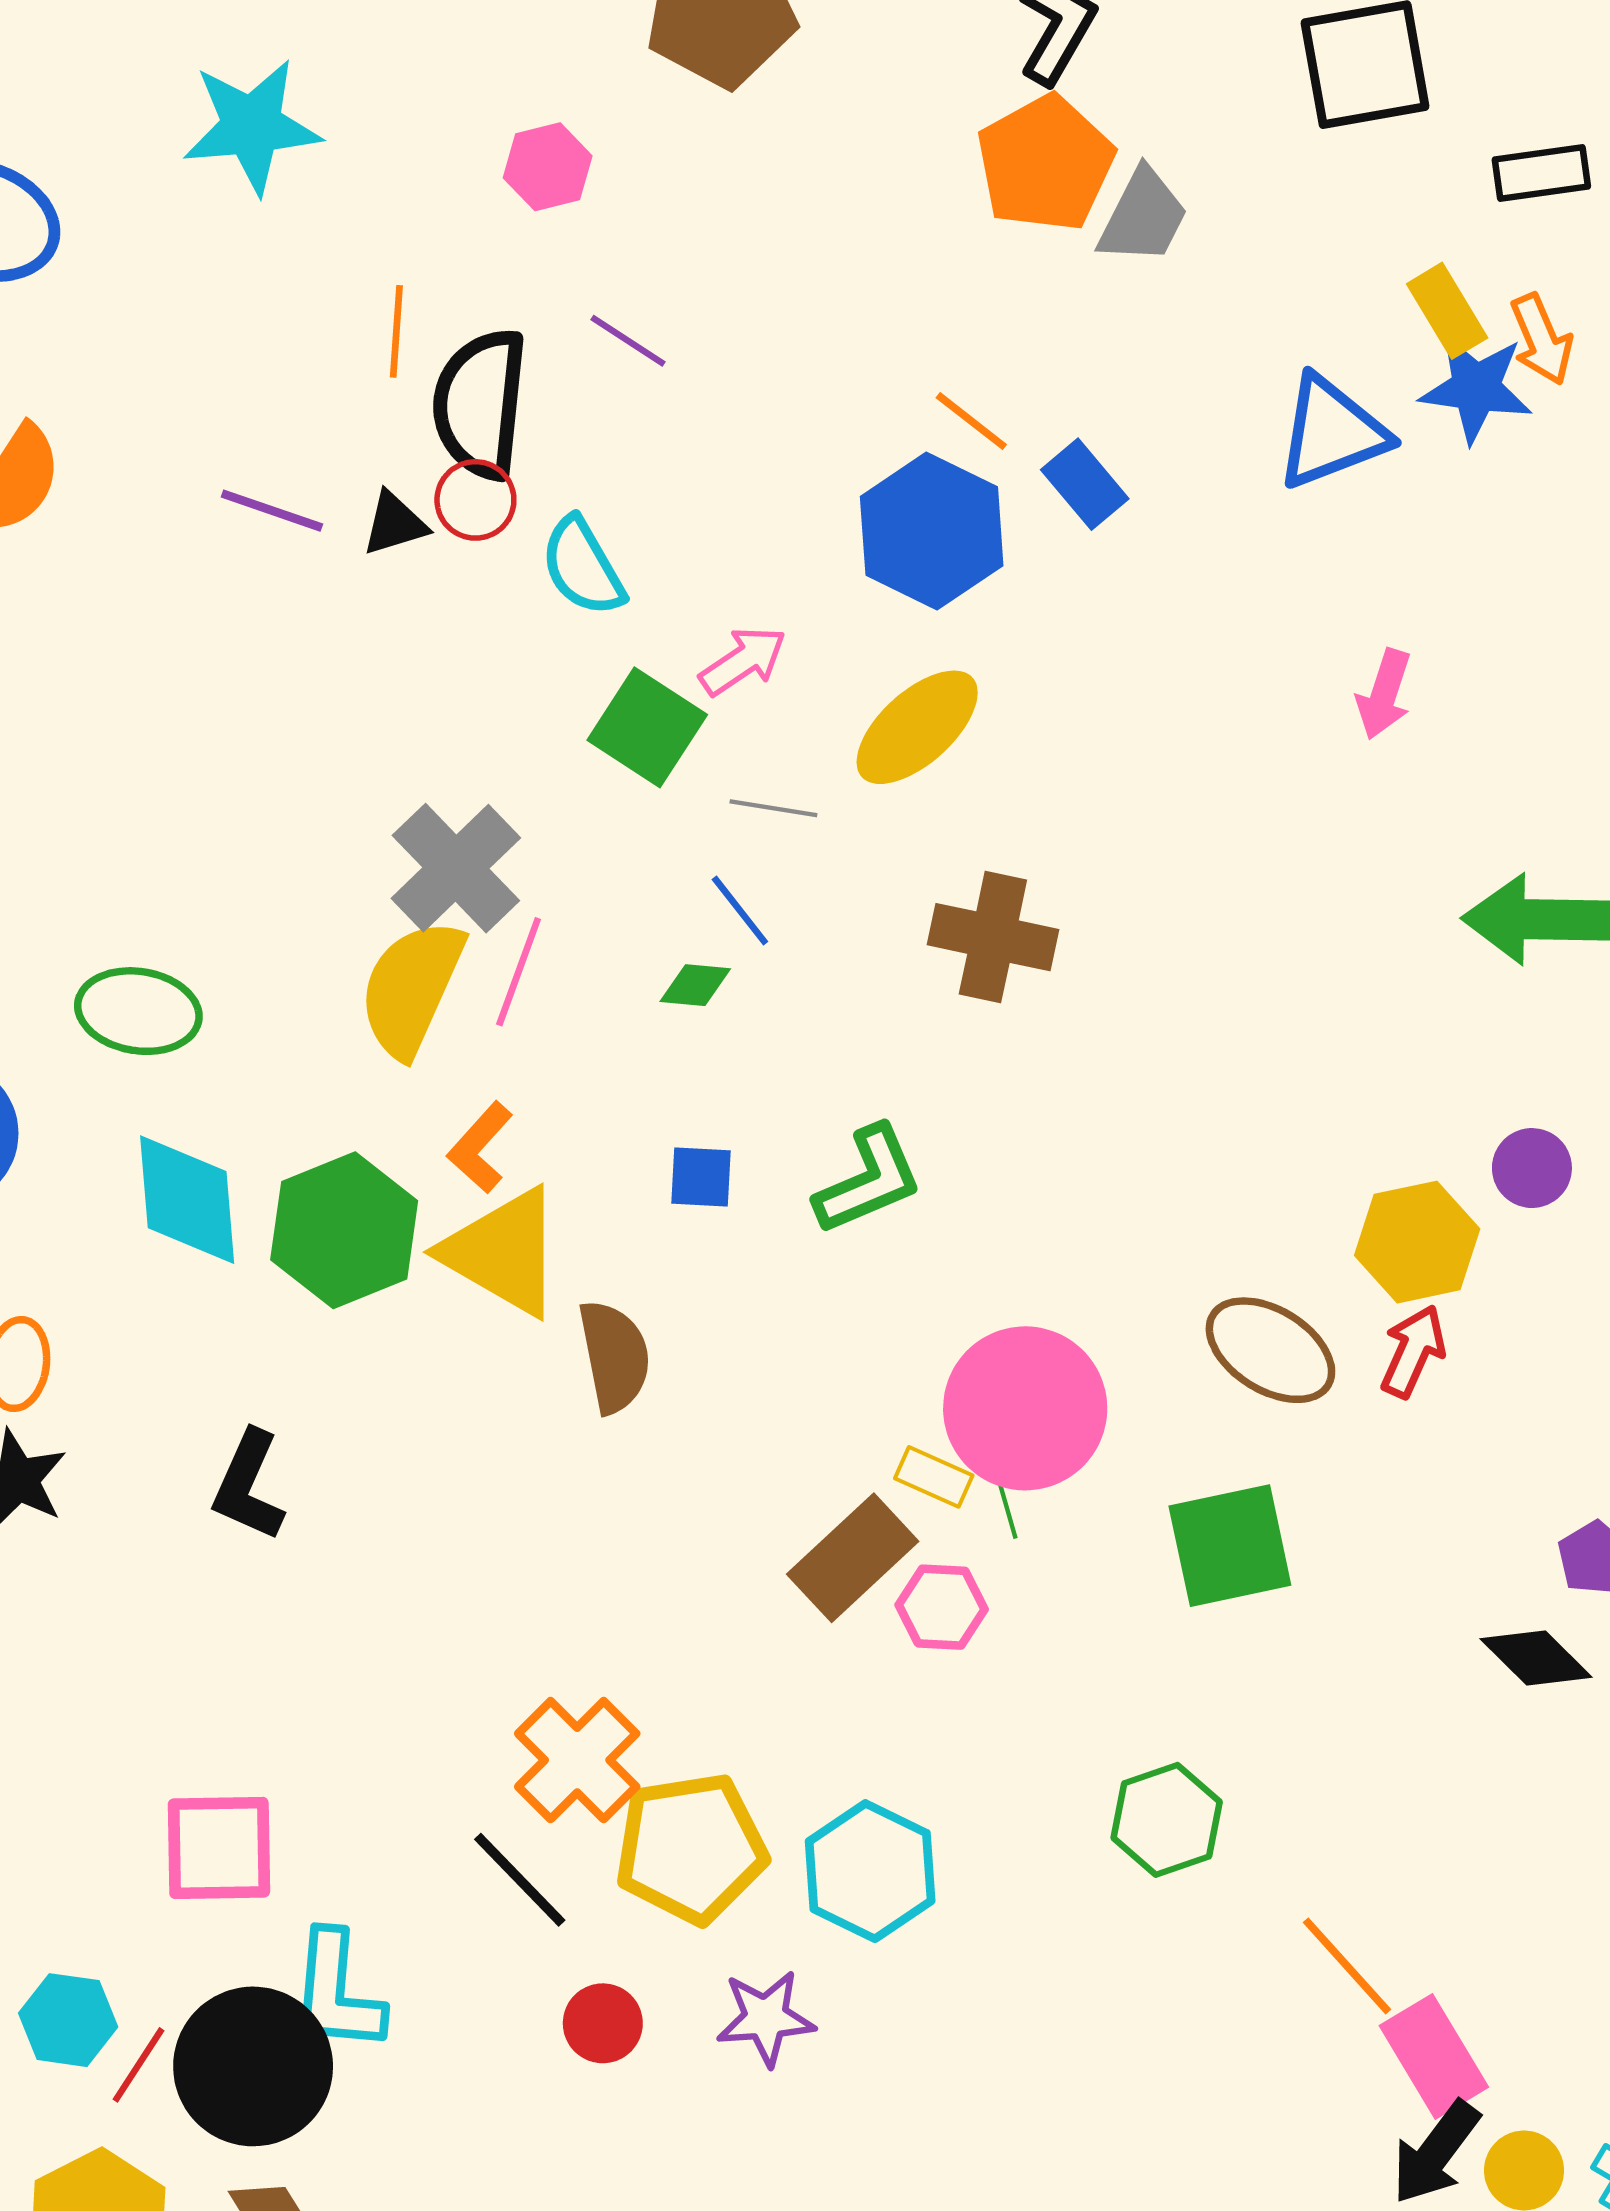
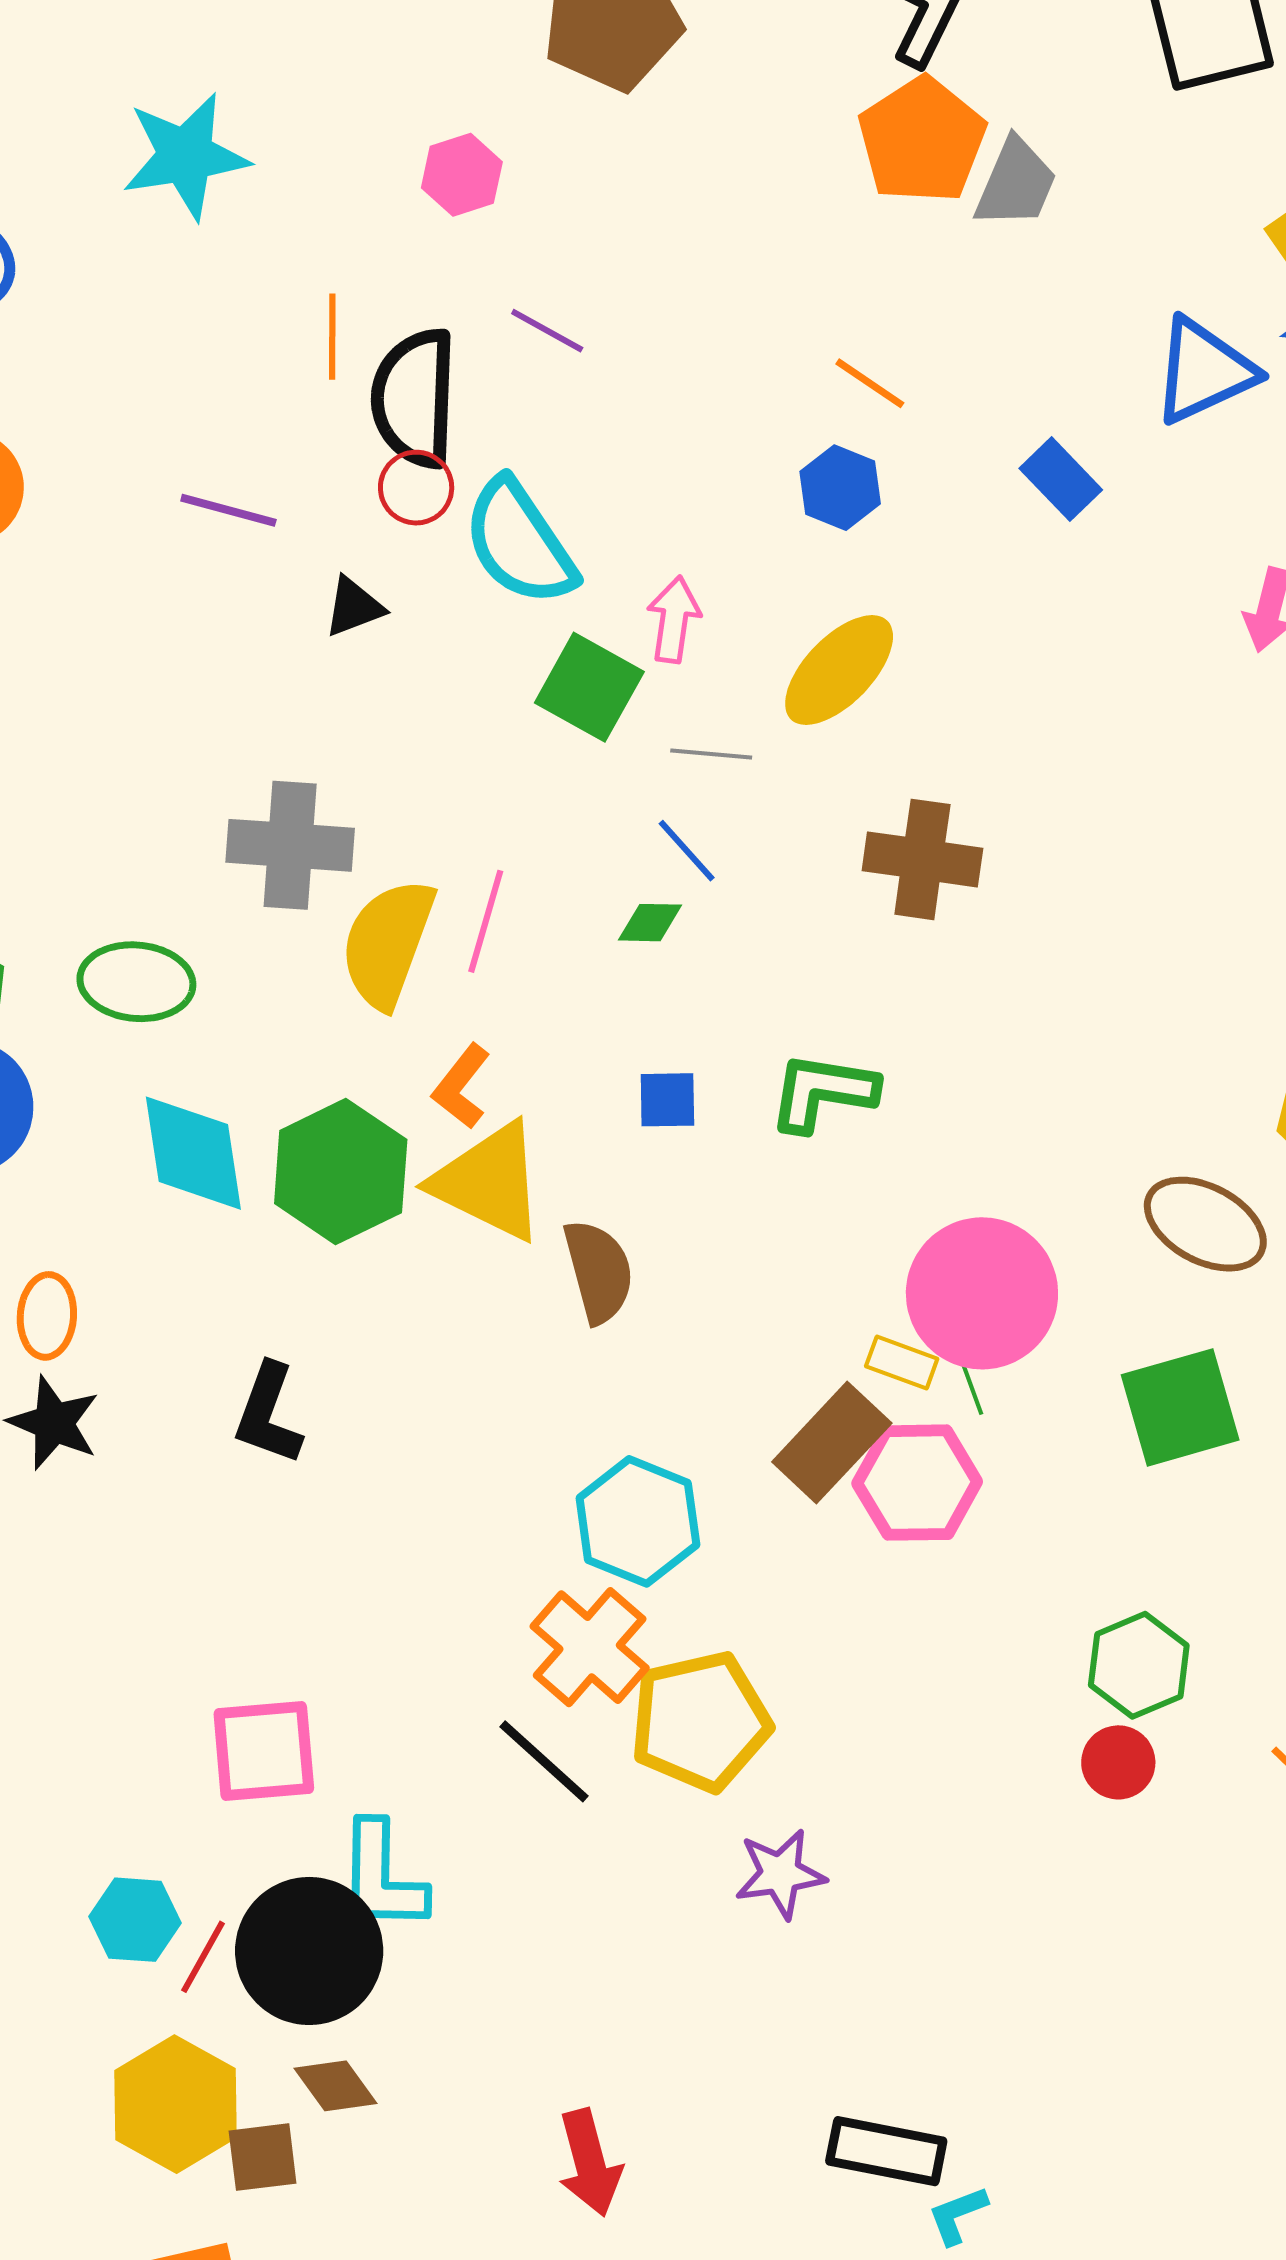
blue rectangle: (1085, 484) -> (1061, 479), moved
black triangle: (395, 524) -> (354, 607), moved
blue hexagon: (932, 531) -> (840, 488), size x0.6
cyan semicircle: (583, 567) -> (519, 543), size x1.4
pink arrow: (743, 661) -> (674, 620), turned -44
gray cross: (456, 868) -> (290, 845), moved, turned -38
green L-shape: (869, 1180) -> (823, 1092), turned -144
pink hexagon: (942, 1607) -> (917, 1483), size x1.5
cyan hexagon: (870, 1871) -> (638, 1521), moved
red circle: (603, 2023) -> (1118, 1762), moved

